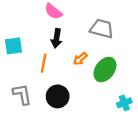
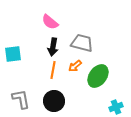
gray trapezoid: (102, 29) -> (82, 43), moved
orange line: (44, 63) -> (53, 70), moved

